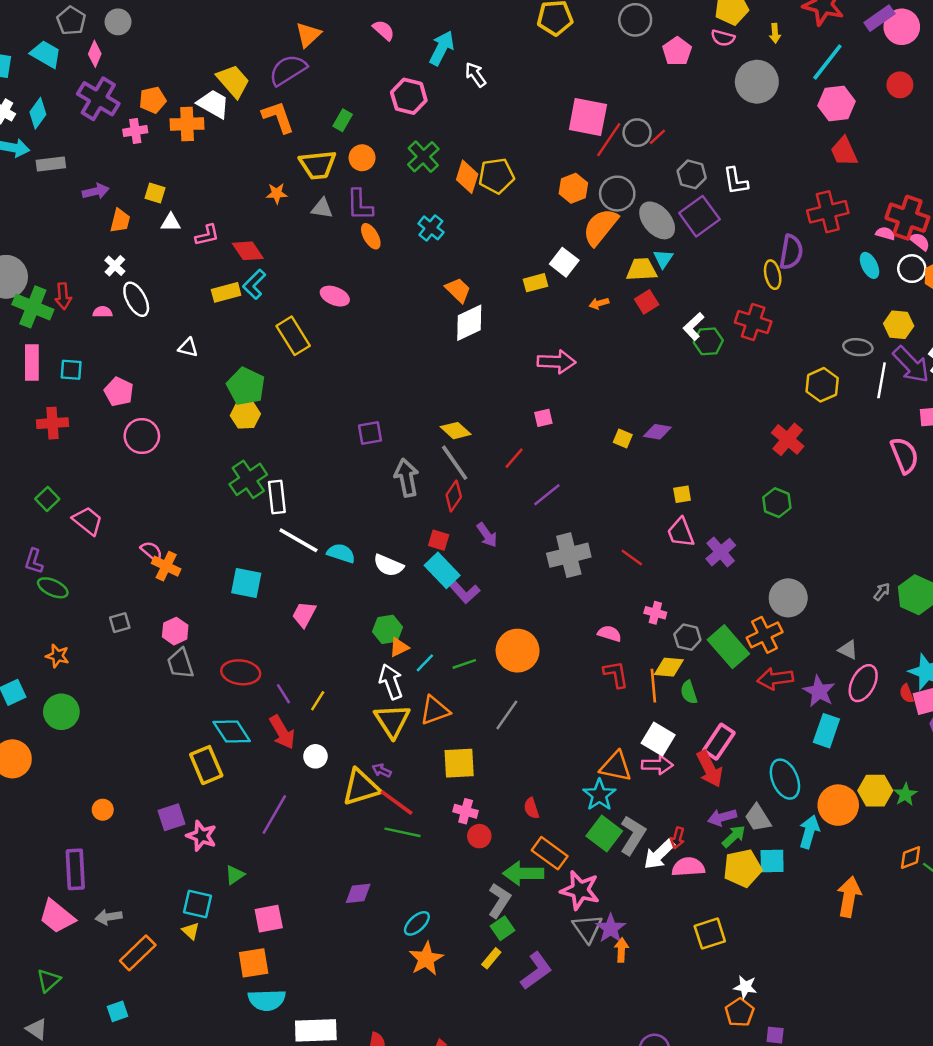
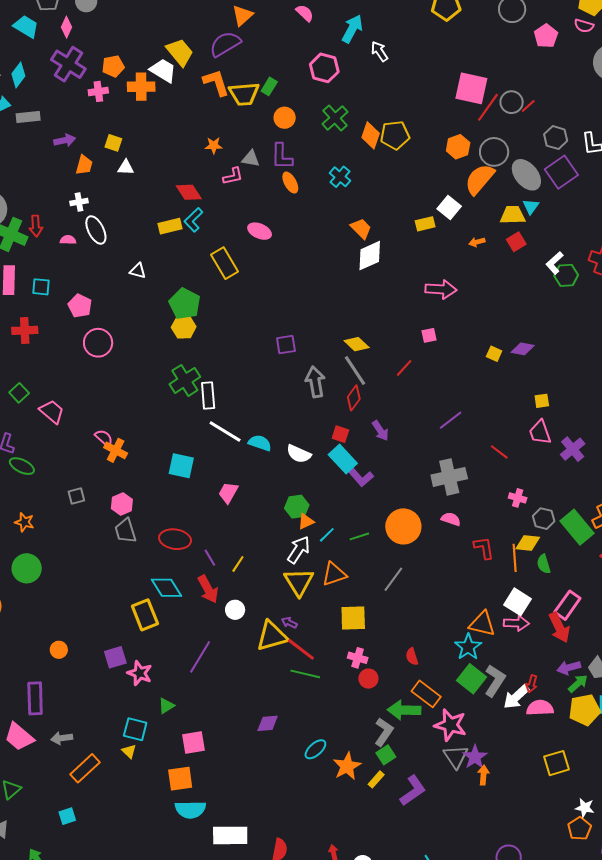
yellow trapezoid: (318, 165) -> (244, 94), moved
pink L-shape: (207, 235) -> (233, 176), moved
white cross: (115, 266) -> (79, 202), turned 36
purple line: (547, 495) -> (451, 420), moved
gray cross: (569, 555) -> (449, 477), moved
pink semicircle: (609, 634) -> (451, 519), moved
white arrow: (391, 682) -> (299, 550), turned 52
orange star: (426, 959) -> (347, 766), moved

